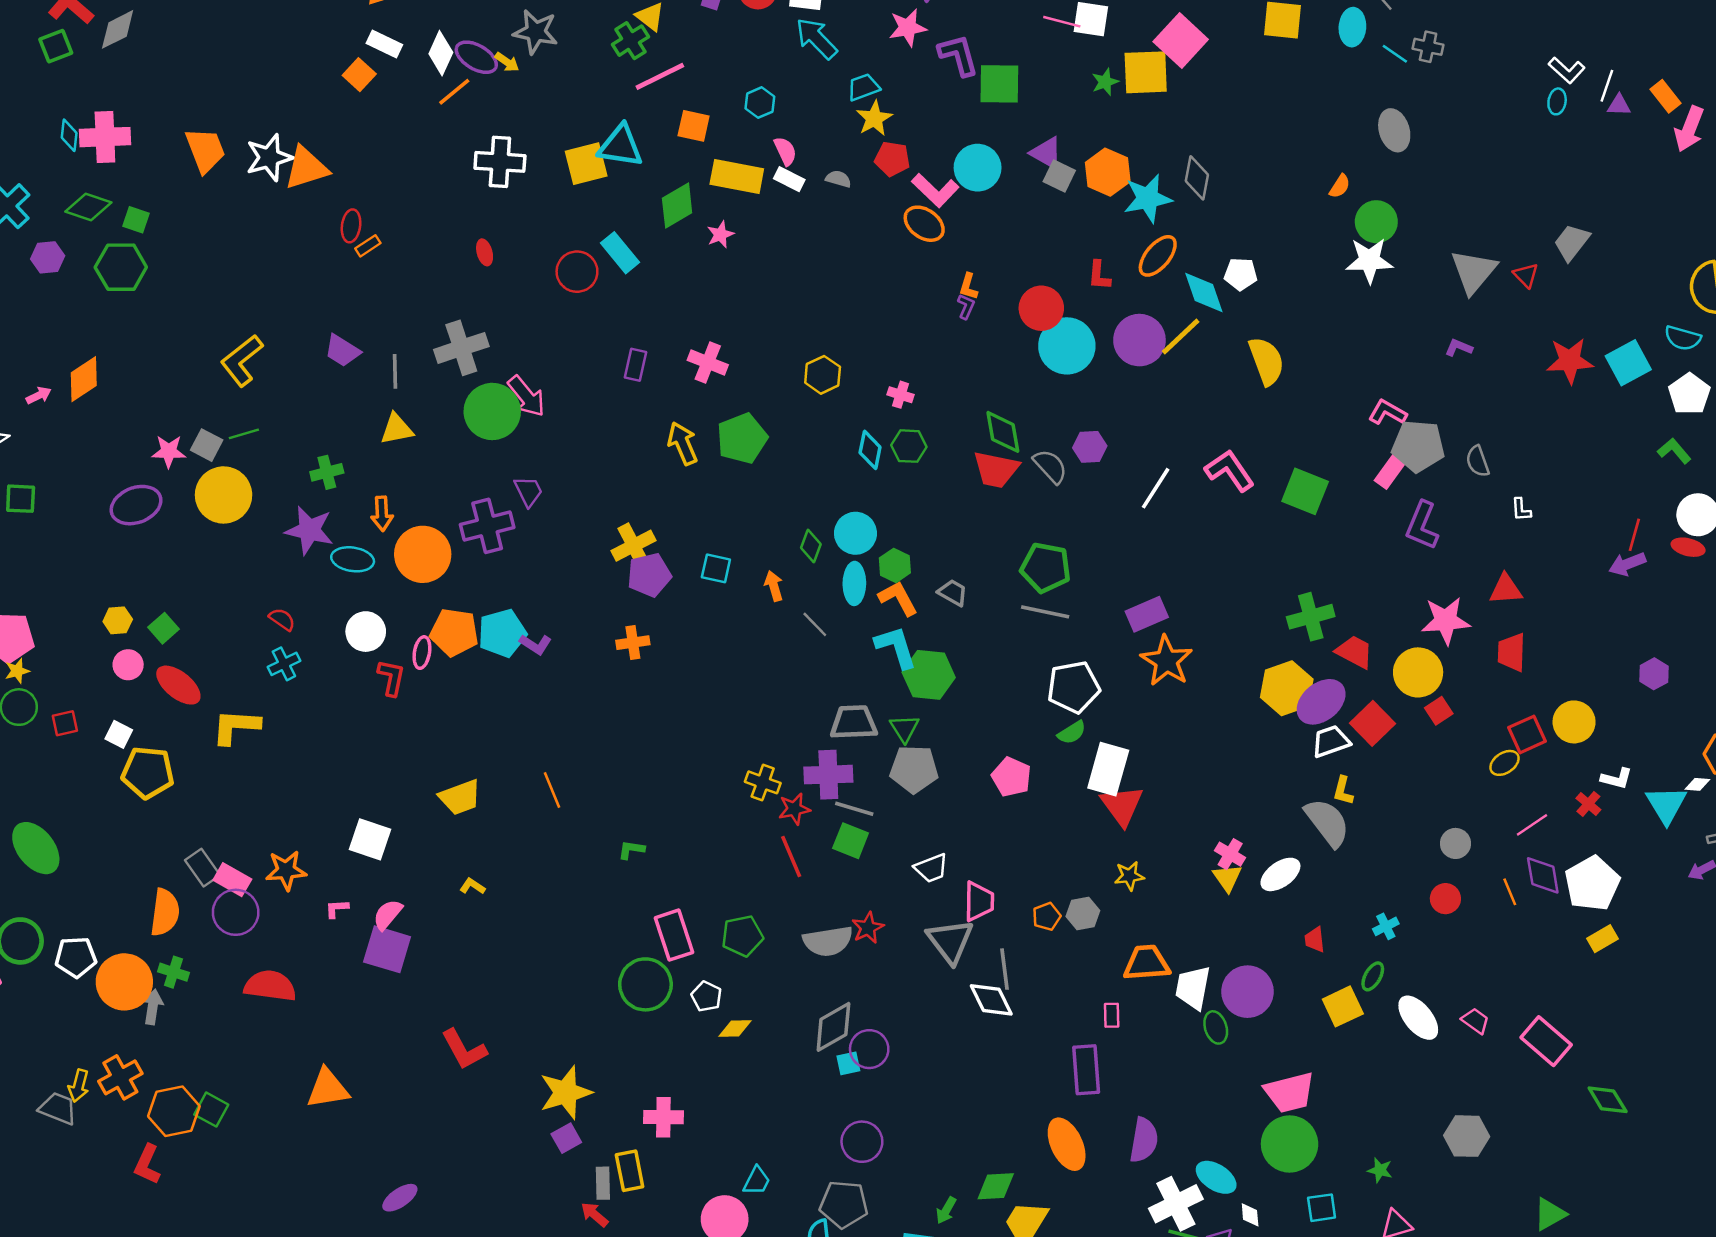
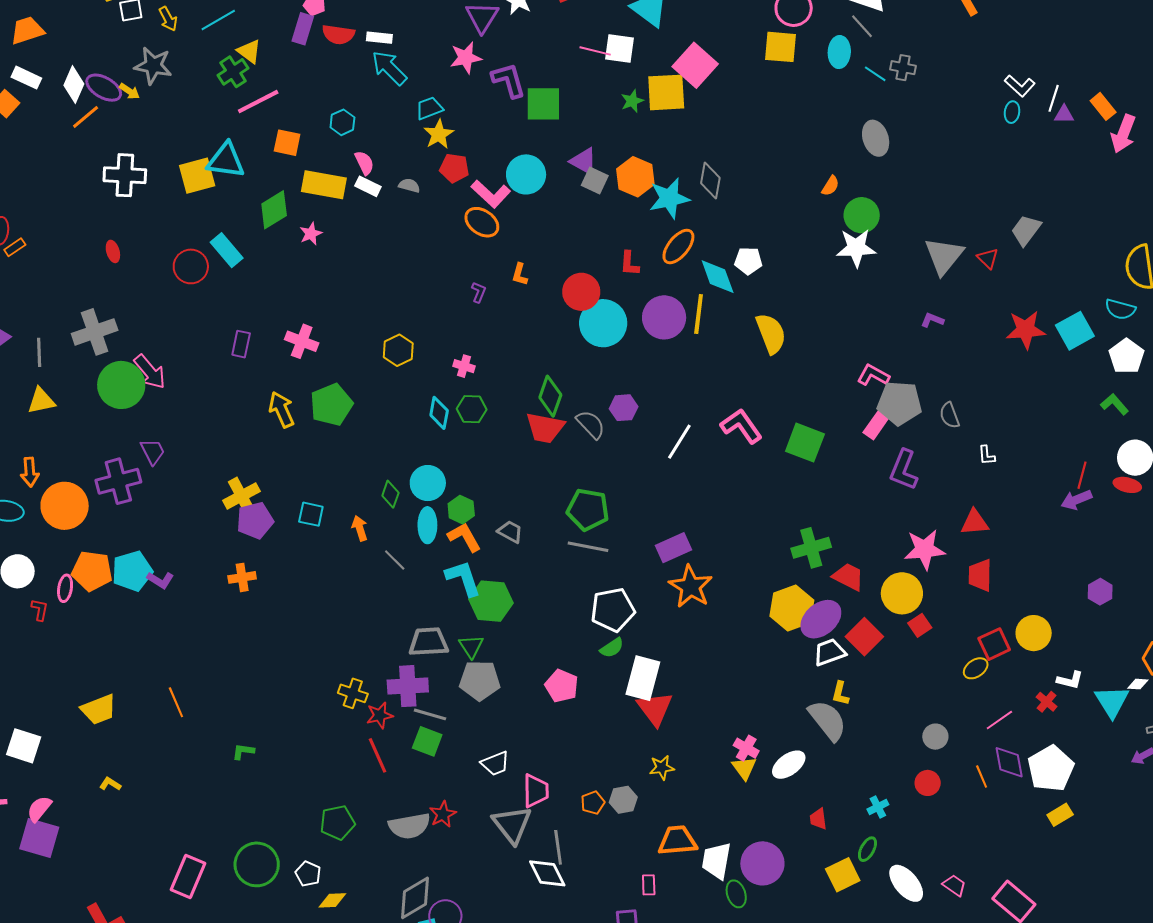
purple L-shape: (966, 307) -> (479, 292), moved
yellow line: (1181, 337) -> (699, 314), turned -39
green diamond: (1003, 432) -> (550, 396), turned 30
red L-shape: (391, 678) -> (40, 610), size x0.7
pink rectangle: (674, 935) -> (188, 876), moved, turned 42

